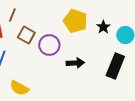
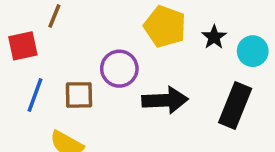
brown square: (26, 35) -> (79, 95), moved, turned -30
black arrow: (75, 63) -> (165, 100), size x1.4

